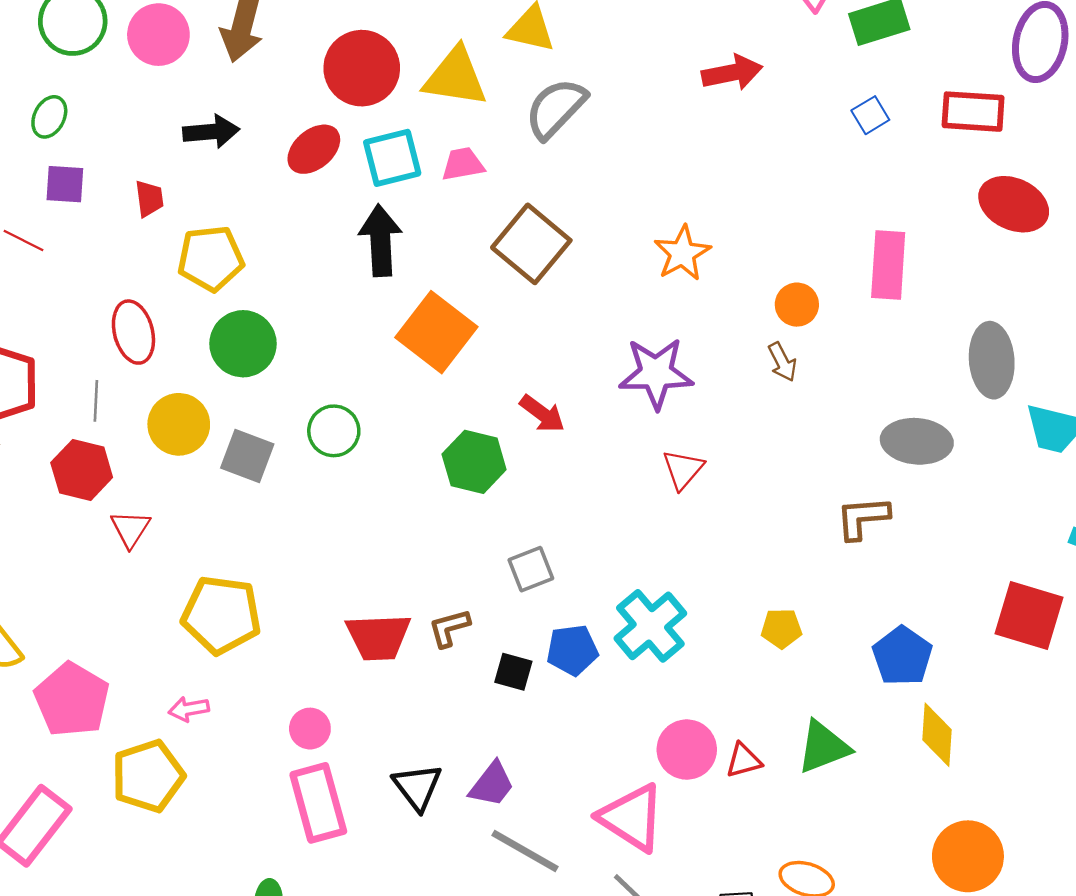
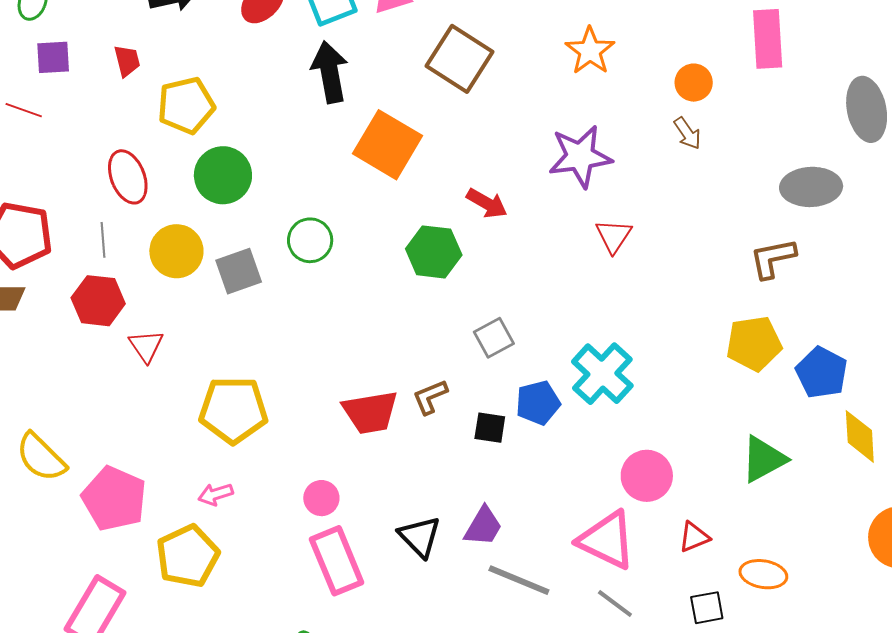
gray square: (247, 456) -> (239, 271), turned -33
yellow pentagon: (781, 628) -> (754, 344), moved, size x1.6
red triangle: (744, 760) -> (694, 537), moved

